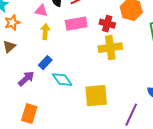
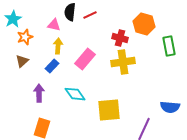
pink rectangle: (76, 24) -> (85, 59), moved, turned -40
blue rectangle: (45, 63) -> (52, 66), moved
purple arrow: (26, 79) -> (39, 93), turned -48

